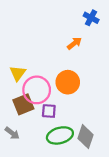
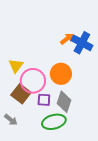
blue cross: (91, 18) -> (82, 43), moved, size x1.5
brown square: (23, 104) -> (21, 94), turned -30
gray diamond: (85, 137) -> (64, 102), moved

